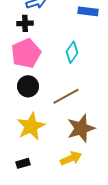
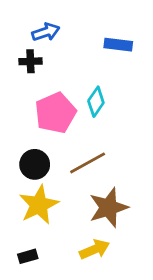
pink pentagon: (26, 53) -> (56, 113), moved
black circle: (28, 86) -> (35, 164), moved

